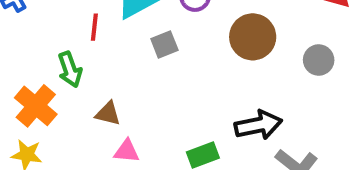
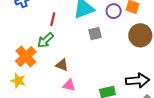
red line: (94, 27) -> (53, 19), moved
green arrow: (70, 70) -> (45, 40), turned 60

